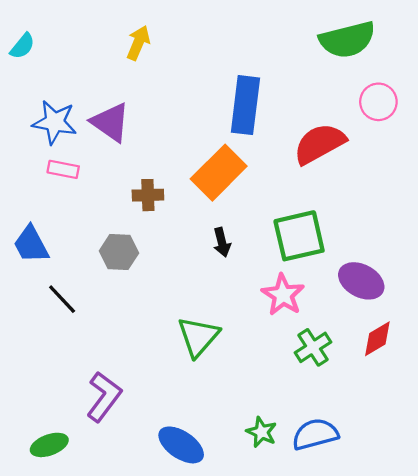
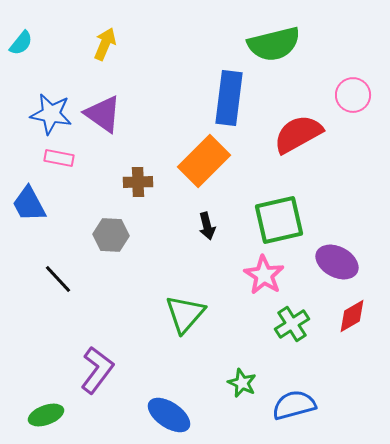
green semicircle: (347, 40) -> (274, 44), moved
yellow arrow: (138, 43) -> (105, 44), moved
blue trapezoid: (31, 244) -> (29, 204), moved
green star: (262, 432) -> (242, 383), moved

